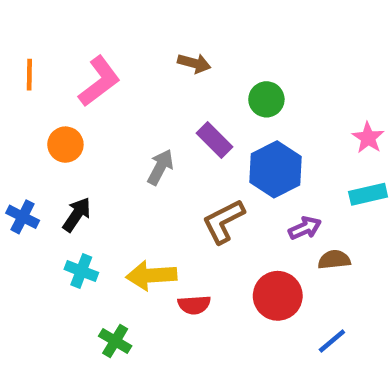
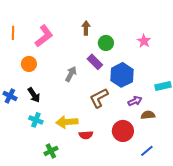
brown arrow: (194, 63) -> (86, 28), turned -104
green circle: (266, 99) -> (106, 43), moved
pink star: (368, 138) -> (144, 41), moved
black arrow: (77, 215) -> (34, 95), turned 112
green cross: (115, 341) -> (51, 151), turned 32

